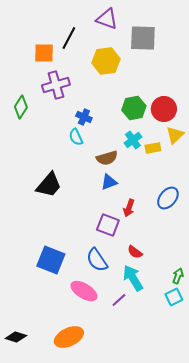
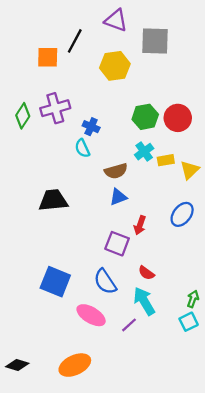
purple cross: (56, 85) -> (55, 108), moved
yellow triangle: (175, 135) -> (190, 170), moved
black trapezoid: (49, 185) -> (53, 200), turned -136

